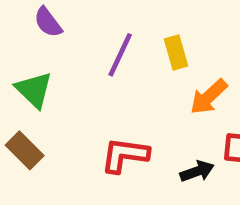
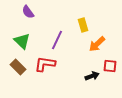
purple line: (120, 55) -> (57, 40), moved
red L-shape: (125, 155) -> (45, 64), moved

